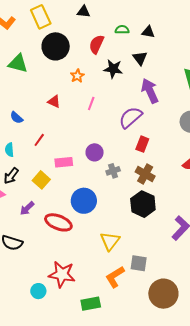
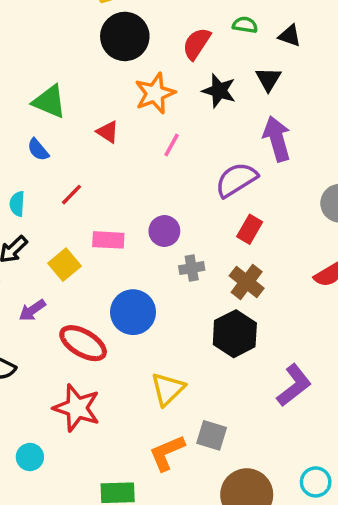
green triangle: (18, 64) -> (49, 101), moved
orange star: (77, 76) -> (155, 93), size x1.6
red star: (62, 274) -> (77, 408), moved

